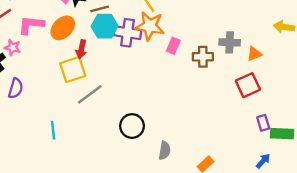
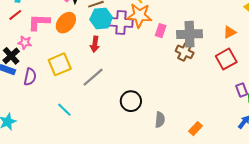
gray cross: (230, 42) -> (189, 34), moved, size x1.4
red arrow: (81, 49) -> (95, 44), moved
brown cross: (203, 57) -> (185, 52), moved, turned 30
yellow square: (73, 70) -> (60, 64), moved
cyan line: (53, 130) -> (64, 110), turned -35

